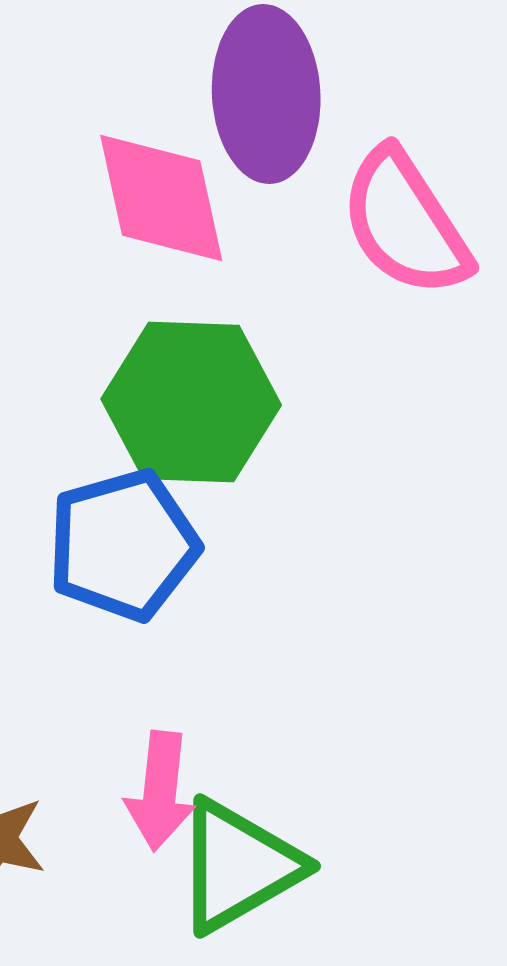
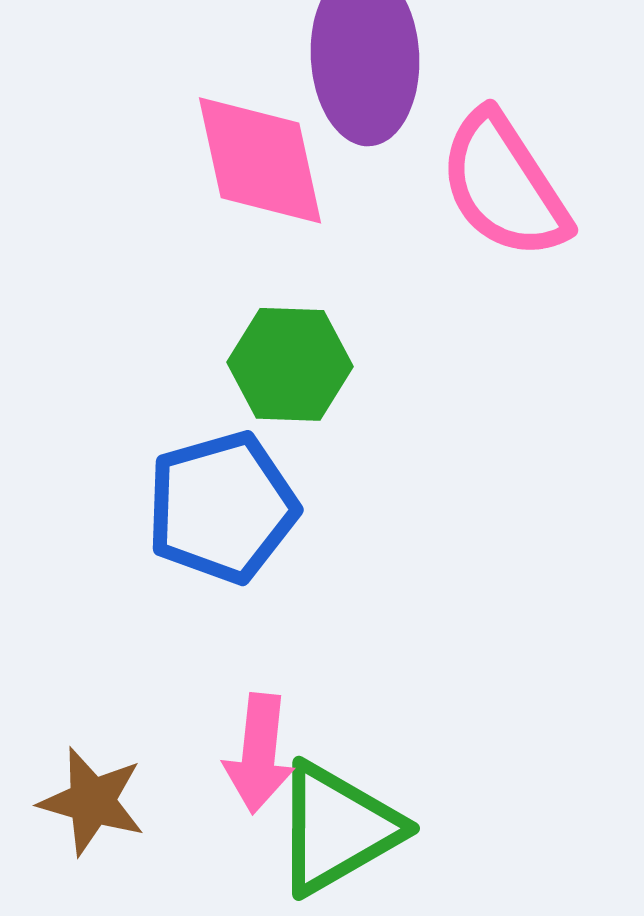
green hexagon: (191, 402) -> (290, 364), size x0.7

